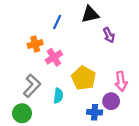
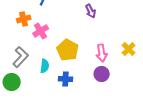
purple circle: (111, 101) -> (102, 74), moved
blue cross: (95, 112) -> (66, 79), moved

